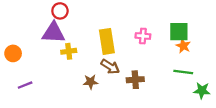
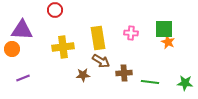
purple triangle: (53, 33) -> (22, 30), moved
yellow cross: (69, 51) -> (63, 47), size x1.5
green line: (183, 72) -> (150, 82), moved

